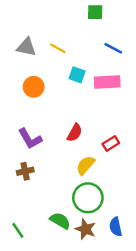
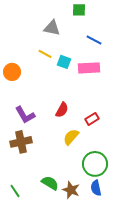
gray triangle: (26, 47) -> (52, 28), moved
yellow line: (58, 48) -> (45, 54), moved
orange circle: (34, 87) -> (12, 72), moved
brown cross: (25, 171) -> (21, 142), size x1.5
green circle: (88, 198) -> (95, 164), moved

